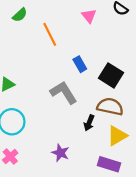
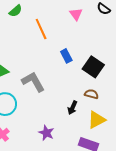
gray L-shape: (64, 93) -> (33, 82), moved
brown semicircle: (110, 107) -> (91, 94), size x0.6

